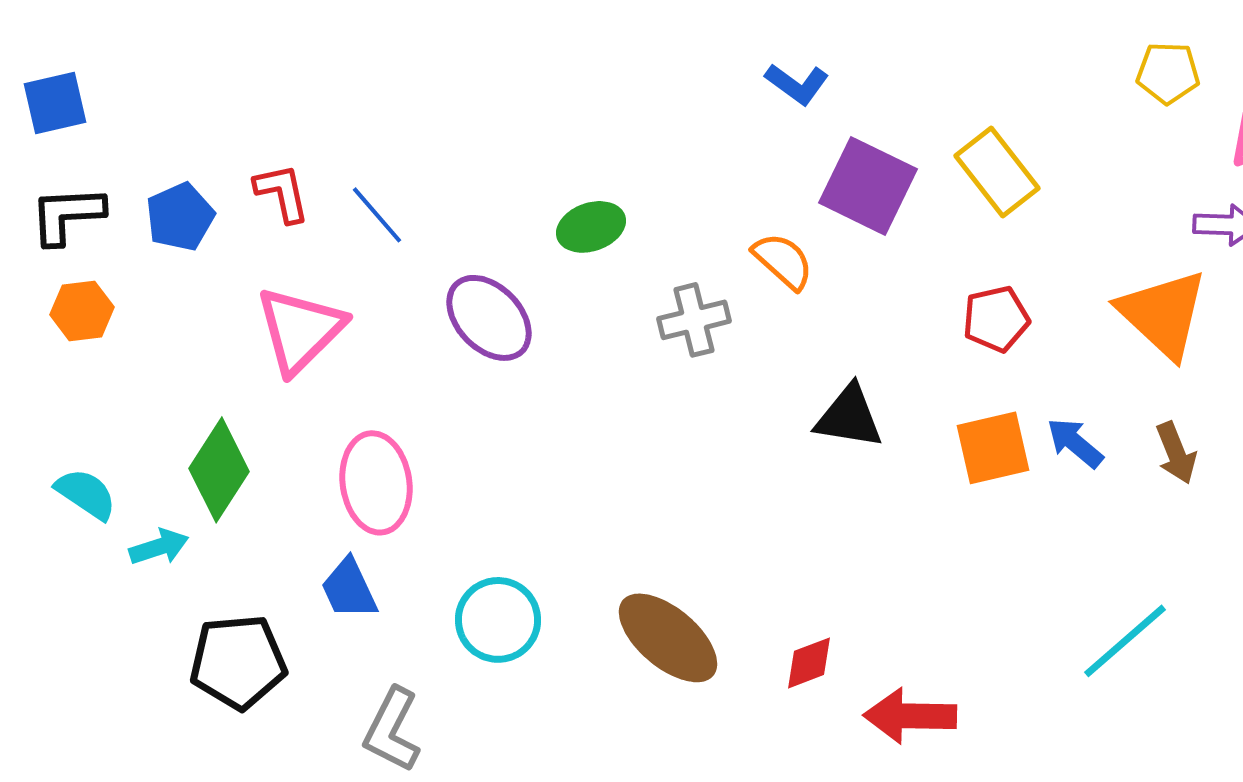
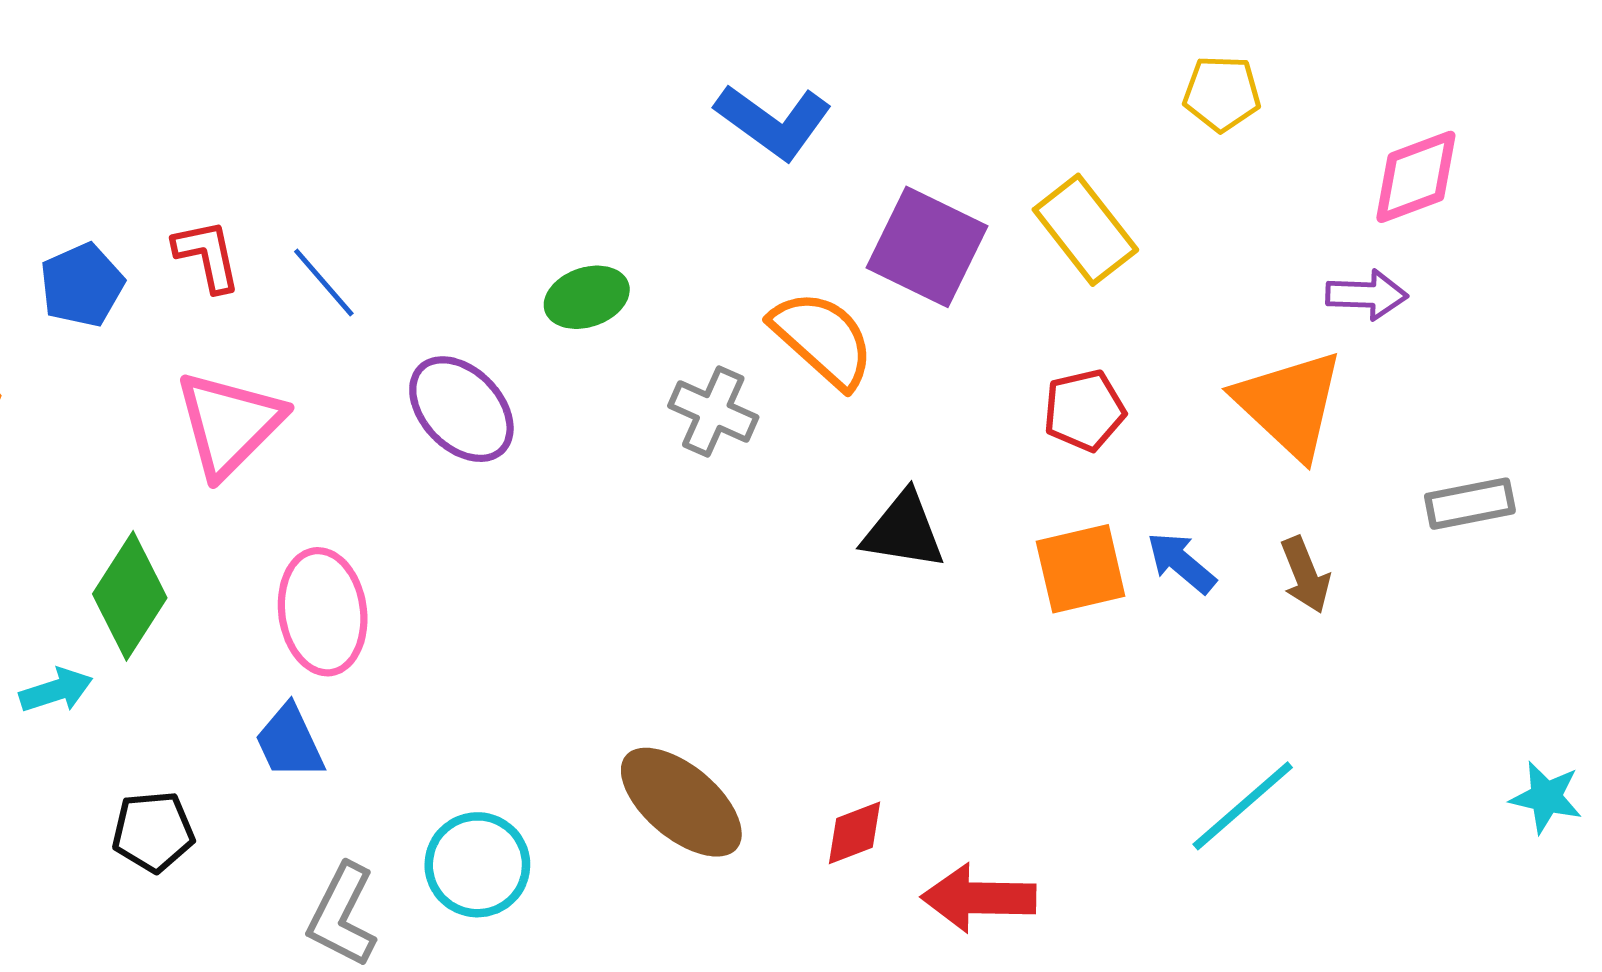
yellow pentagon: (1168, 73) -> (1222, 93), moved
blue L-shape: (797, 84) -> (773, 122), moved, size x1.5
orange semicircle: (783, 261) -> (823, 339), size x1.4
gray cross: (694, 320) -> (713, 412), turned 38
cyan circle: (498, 620) -> (477, 865), moved
black pentagon: (238, 662) -> (153, 832), size x0.7

